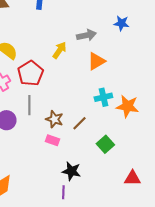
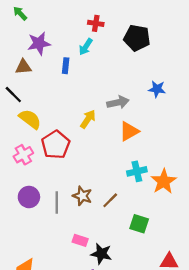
gray line: (29, 105) -> (57, 203), moved
orange star: (127, 106) -> (164, 181), turned 30
pink rectangle: (52, 140) -> (80, 240), moved
green square: (105, 144) -> (139, 224), turned -30

